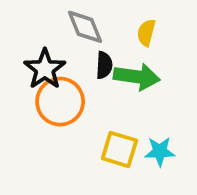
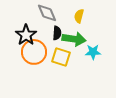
yellow square: (119, 149) -> (61, 57), moved
cyan star: (160, 151) -> (93, 52), moved

